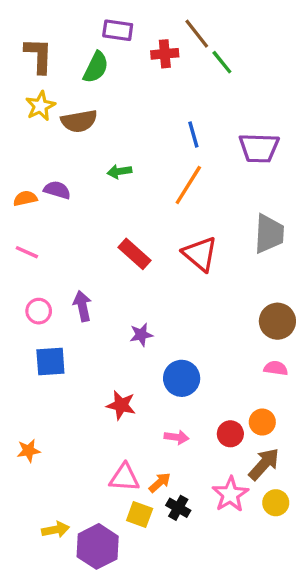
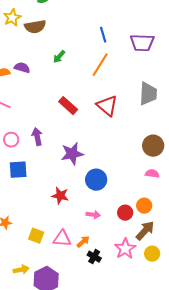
green arrow: (119, 172) -> (59, 57), turned -40
purple star: (141, 335) -> (72, 154), size x1.6
yellow square: (140, 515) -> (36, 236), moved

